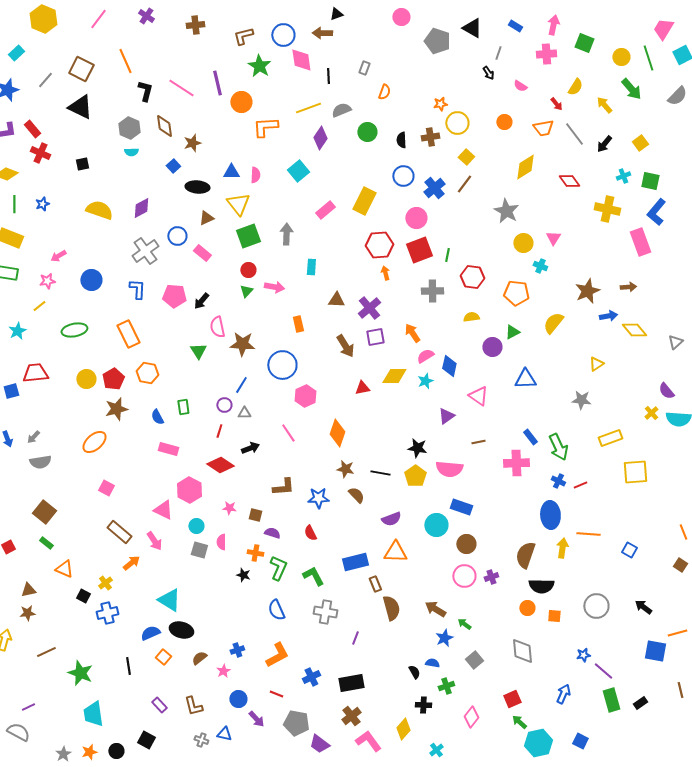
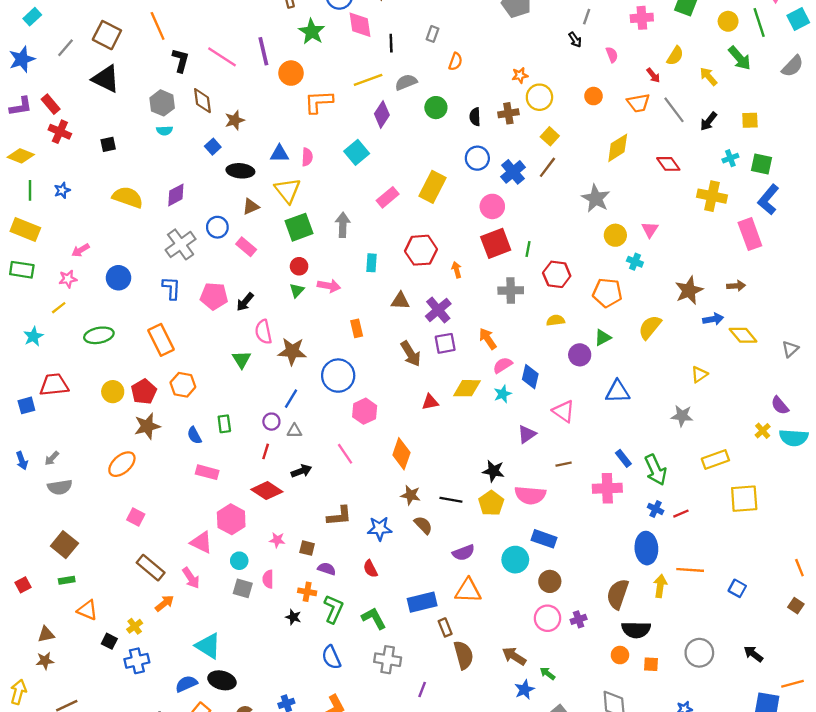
pink semicircle: (520, 86) -> (612, 55), turned -144
yellow square: (640, 143) -> (750, 120), turned 35
red hexagon: (379, 245) -> (421, 250), moved
green rectangle: (46, 543) -> (67, 580), turned -48

